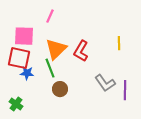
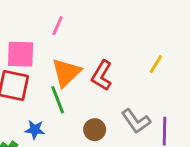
yellow line: (119, 43) -> (156, 64), turned 32
blue star: (27, 73) -> (35, 130), moved
brown circle: (60, 89) -> (95, 130), moved

